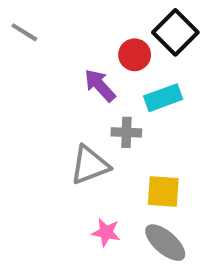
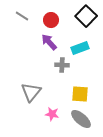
gray line: (24, 32) -> (22, 16), moved
red circle: (135, 55) -> (51, 20), moved
gray triangle: (90, 165) -> (31, 92), moved, turned -30

